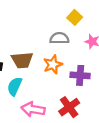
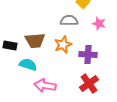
cyan semicircle: (15, 86) -> (28, 65), turned 84
red cross: (69, 107) -> (89, 84), moved

